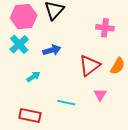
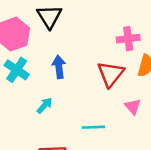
pink cross: (105, 28) -> (128, 39), moved
blue arrow: (52, 50) -> (59, 67), turned -66

